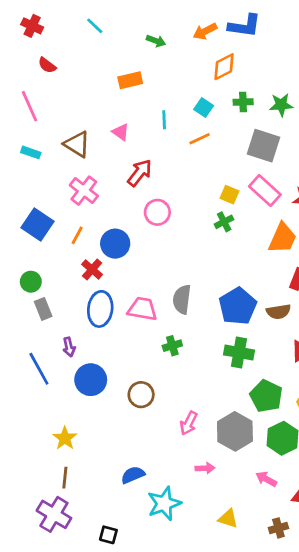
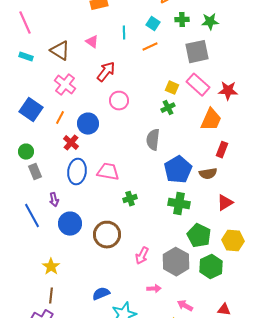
gray square: (264, 146) -> (197, 52), turned -30
gray semicircle: (182, 299) -> (153, 140), moved
brown circle: (141, 395) -> (107, 235), size x1.4
pink arrow: (266, 479) -> (185, 306), moved

